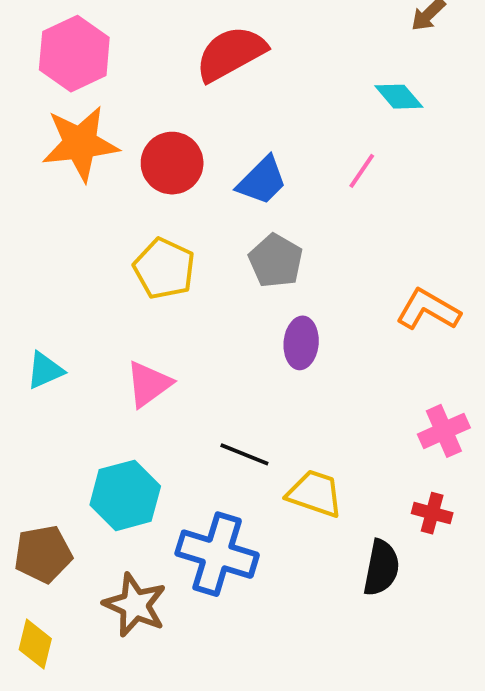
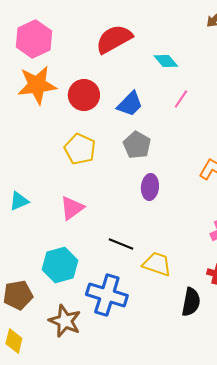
cyan diamond: (399, 97) -> (166, 61), moved

